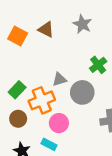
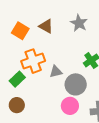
orange cross: (42, 100) -> (33, 61), moved
pink circle: (59, 123) -> (70, 106), moved

